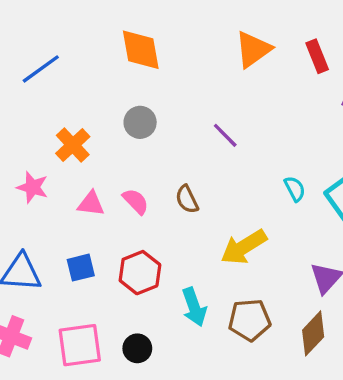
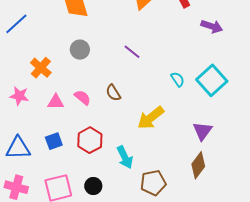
brown pentagon: (250, 320) -> (153, 183), moved

